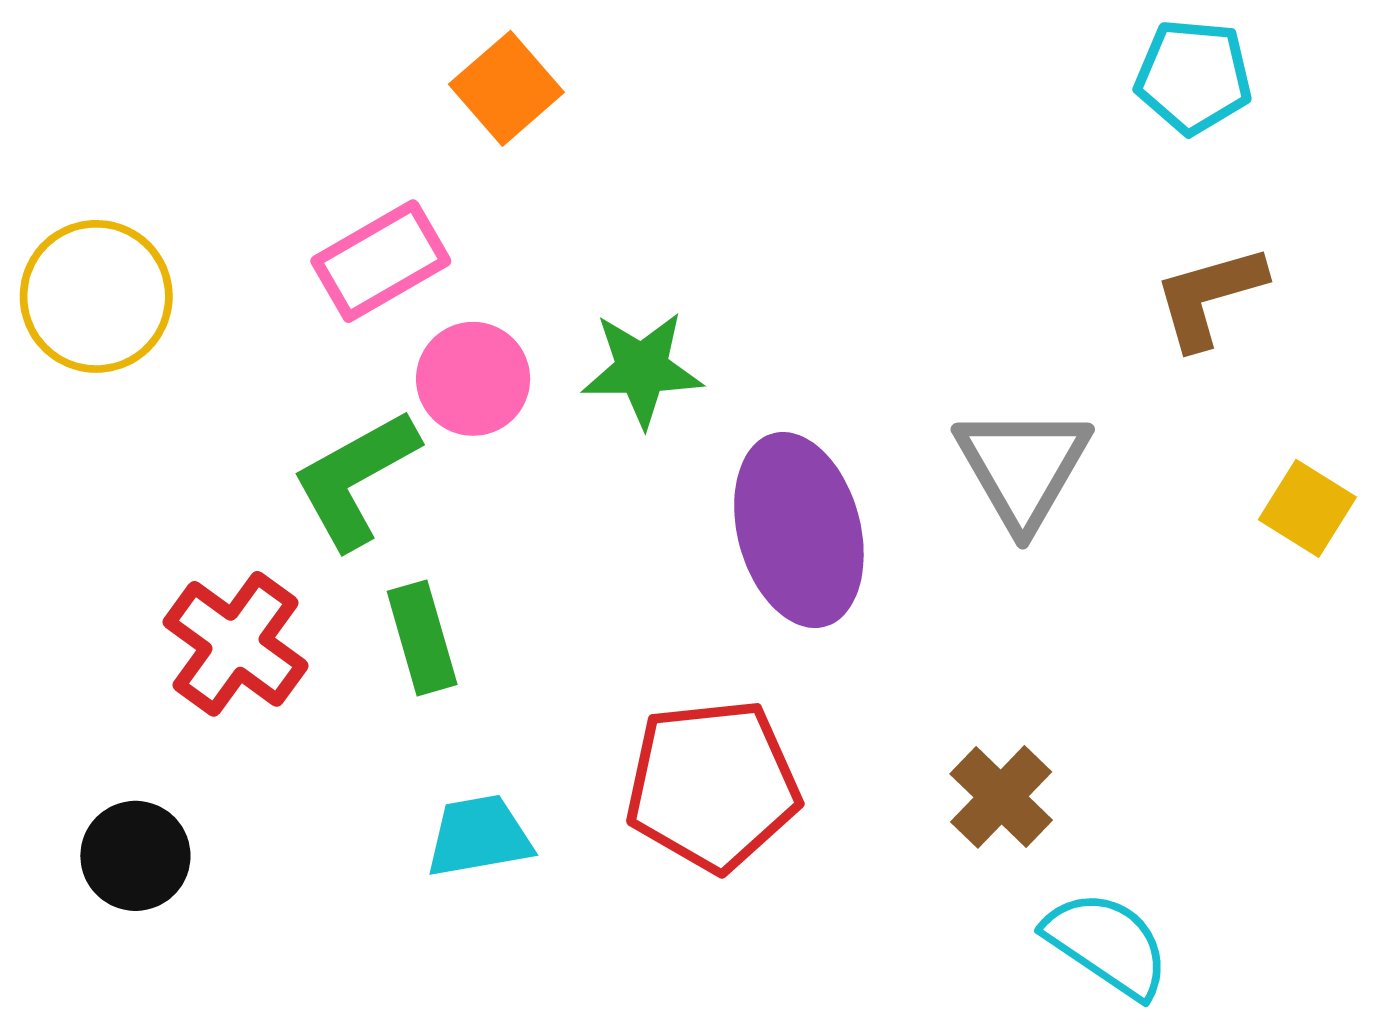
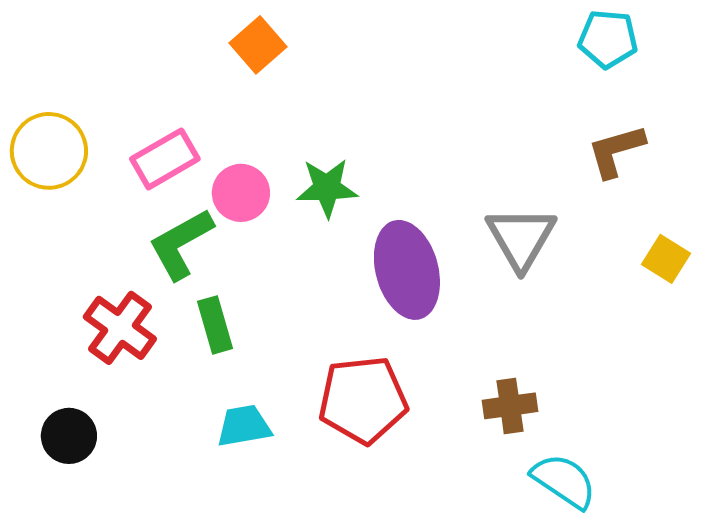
pink rectangle: (381, 261) -> (165, 159), moved
brown cross: (1001, 797) -> (510, 406), turned 38

